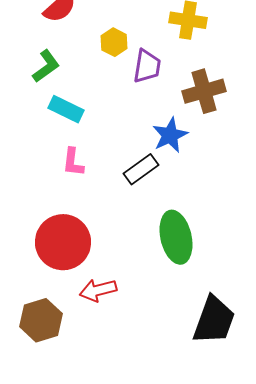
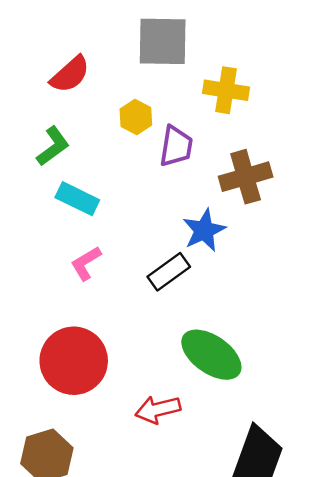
pink L-shape: (73, 162) -> (86, 263), turned 52
green ellipse: (176, 237) -> (211, 355), turned -42
red arrow: (98, 290) -> (158, 409), moved

